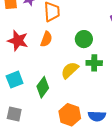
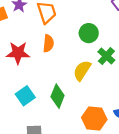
green cross: (94, 63) -> (106, 56), turned -35

